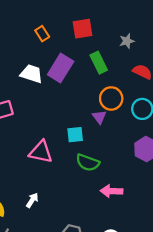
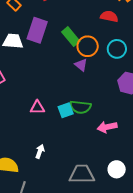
green rectangle: (99, 63) -> (71, 37), moved
cyan square: (75, 135) -> (66, 110), moved
pink triangle: (41, 152) -> (37, 107), size x0.7

